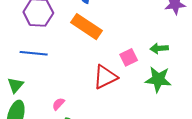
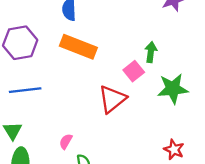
green arrow: (159, 48) -> (151, 52), moved, turned 114

